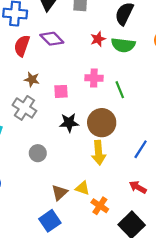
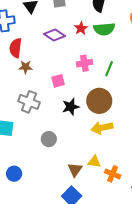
purple diamond: (52, 39) -> (54, 35), moved
brown star: (32, 79) -> (26, 67), moved
green line: (120, 90) -> (109, 69), turned 56
yellow arrow: (99, 153) -> (102, 128), turned 95

